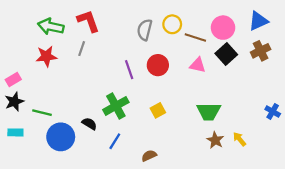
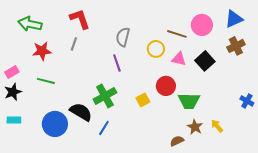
yellow circle: (172, 24) -> (156, 49), moved
green arrow: (51, 26) -> (30, 24), moved
gray semicircle: (145, 30) -> (123, 37), moved
black square: (226, 54) -> (205, 61), moved
red circle: (158, 65) -> (166, 86), moved
green line: (42, 113) -> (46, 81), moved
black semicircle: (89, 124) -> (81, 112), size x1.6
brown semicircle: (149, 156) -> (177, 141), moved

